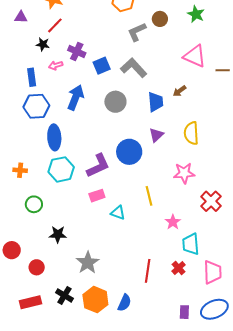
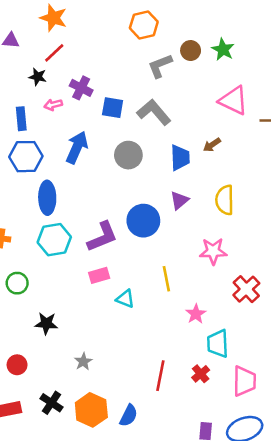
green star: (196, 14) -> (223, 50), moved
blue square: (102, 66) -> (113, 108), turned 30
gray star: (88, 263) -> (83, 362), size x0.6

